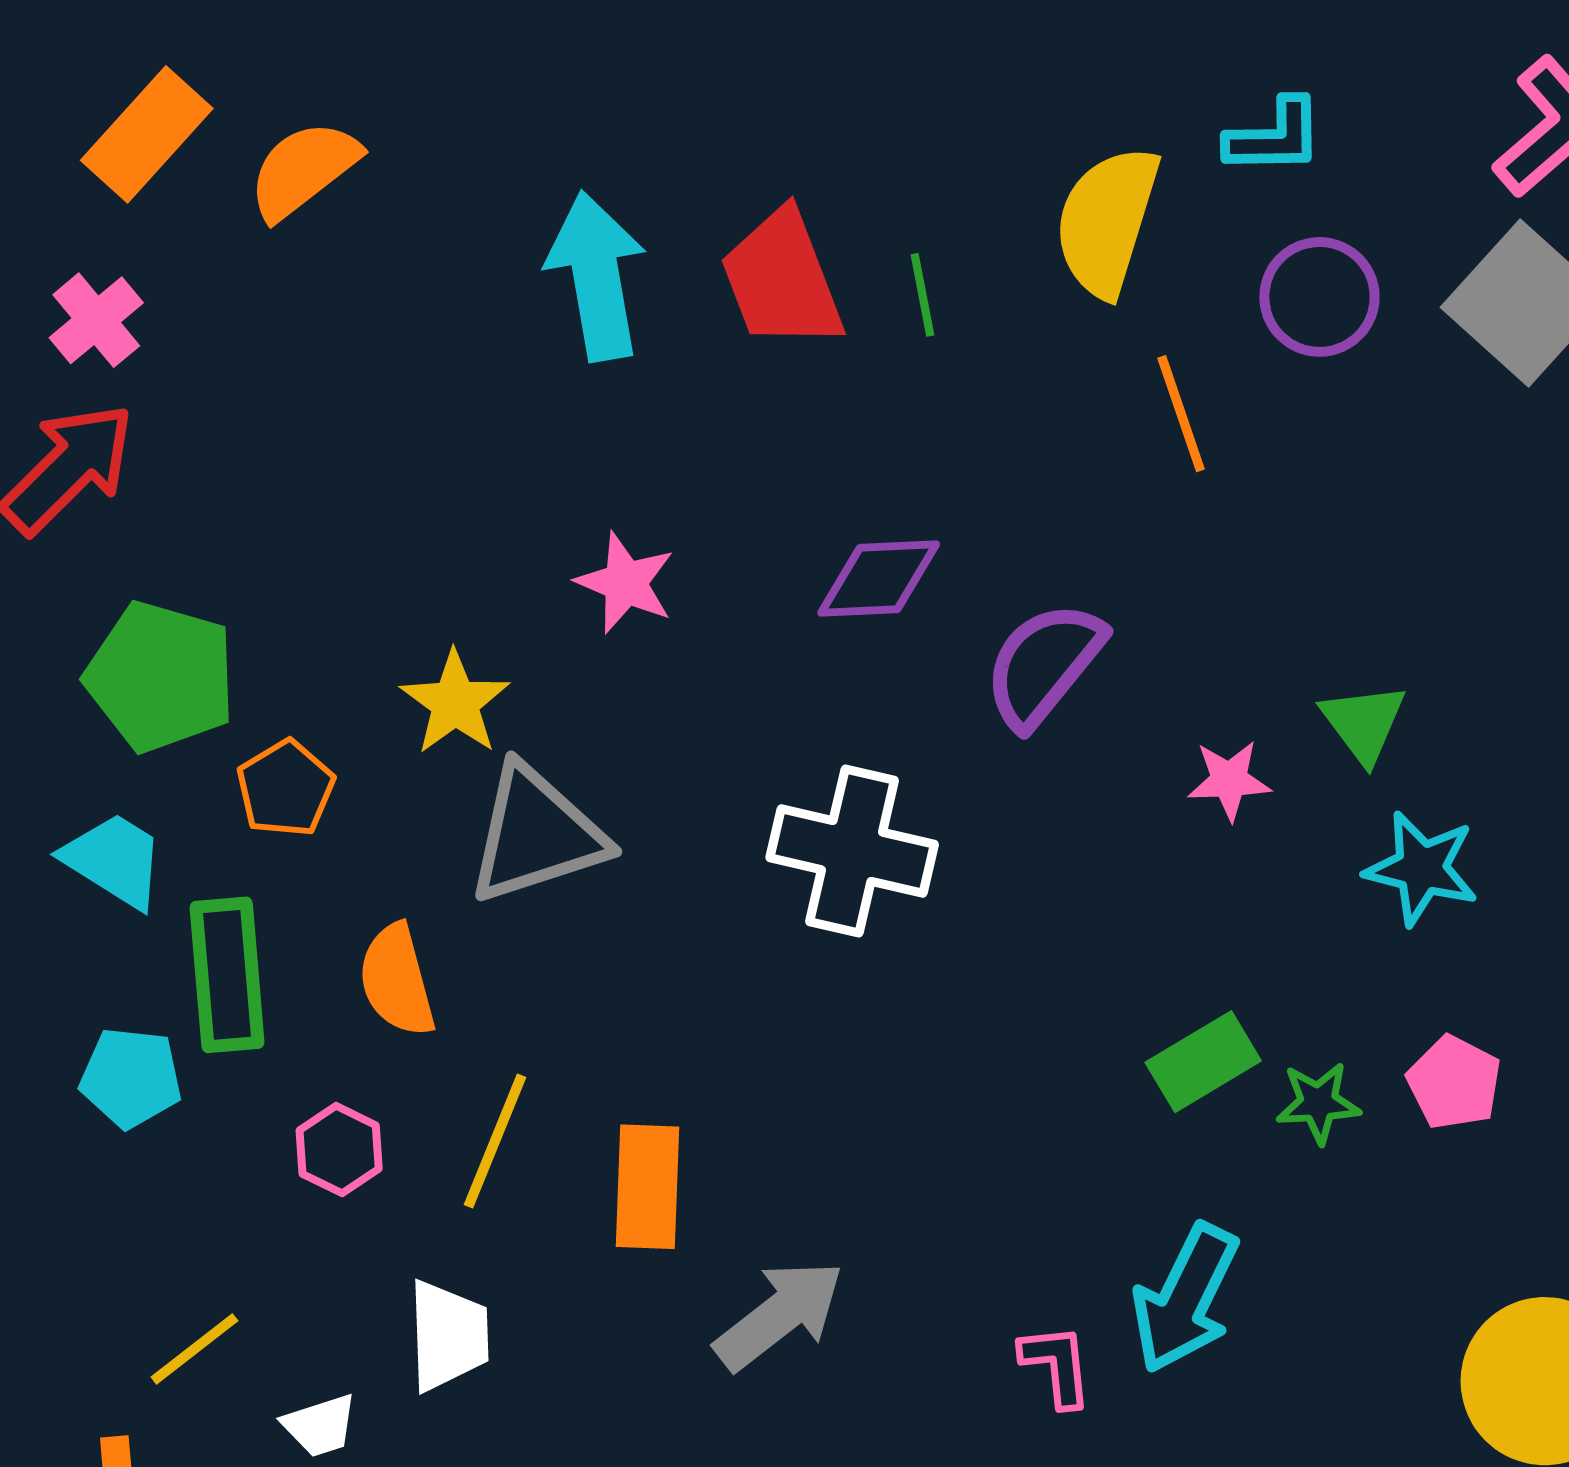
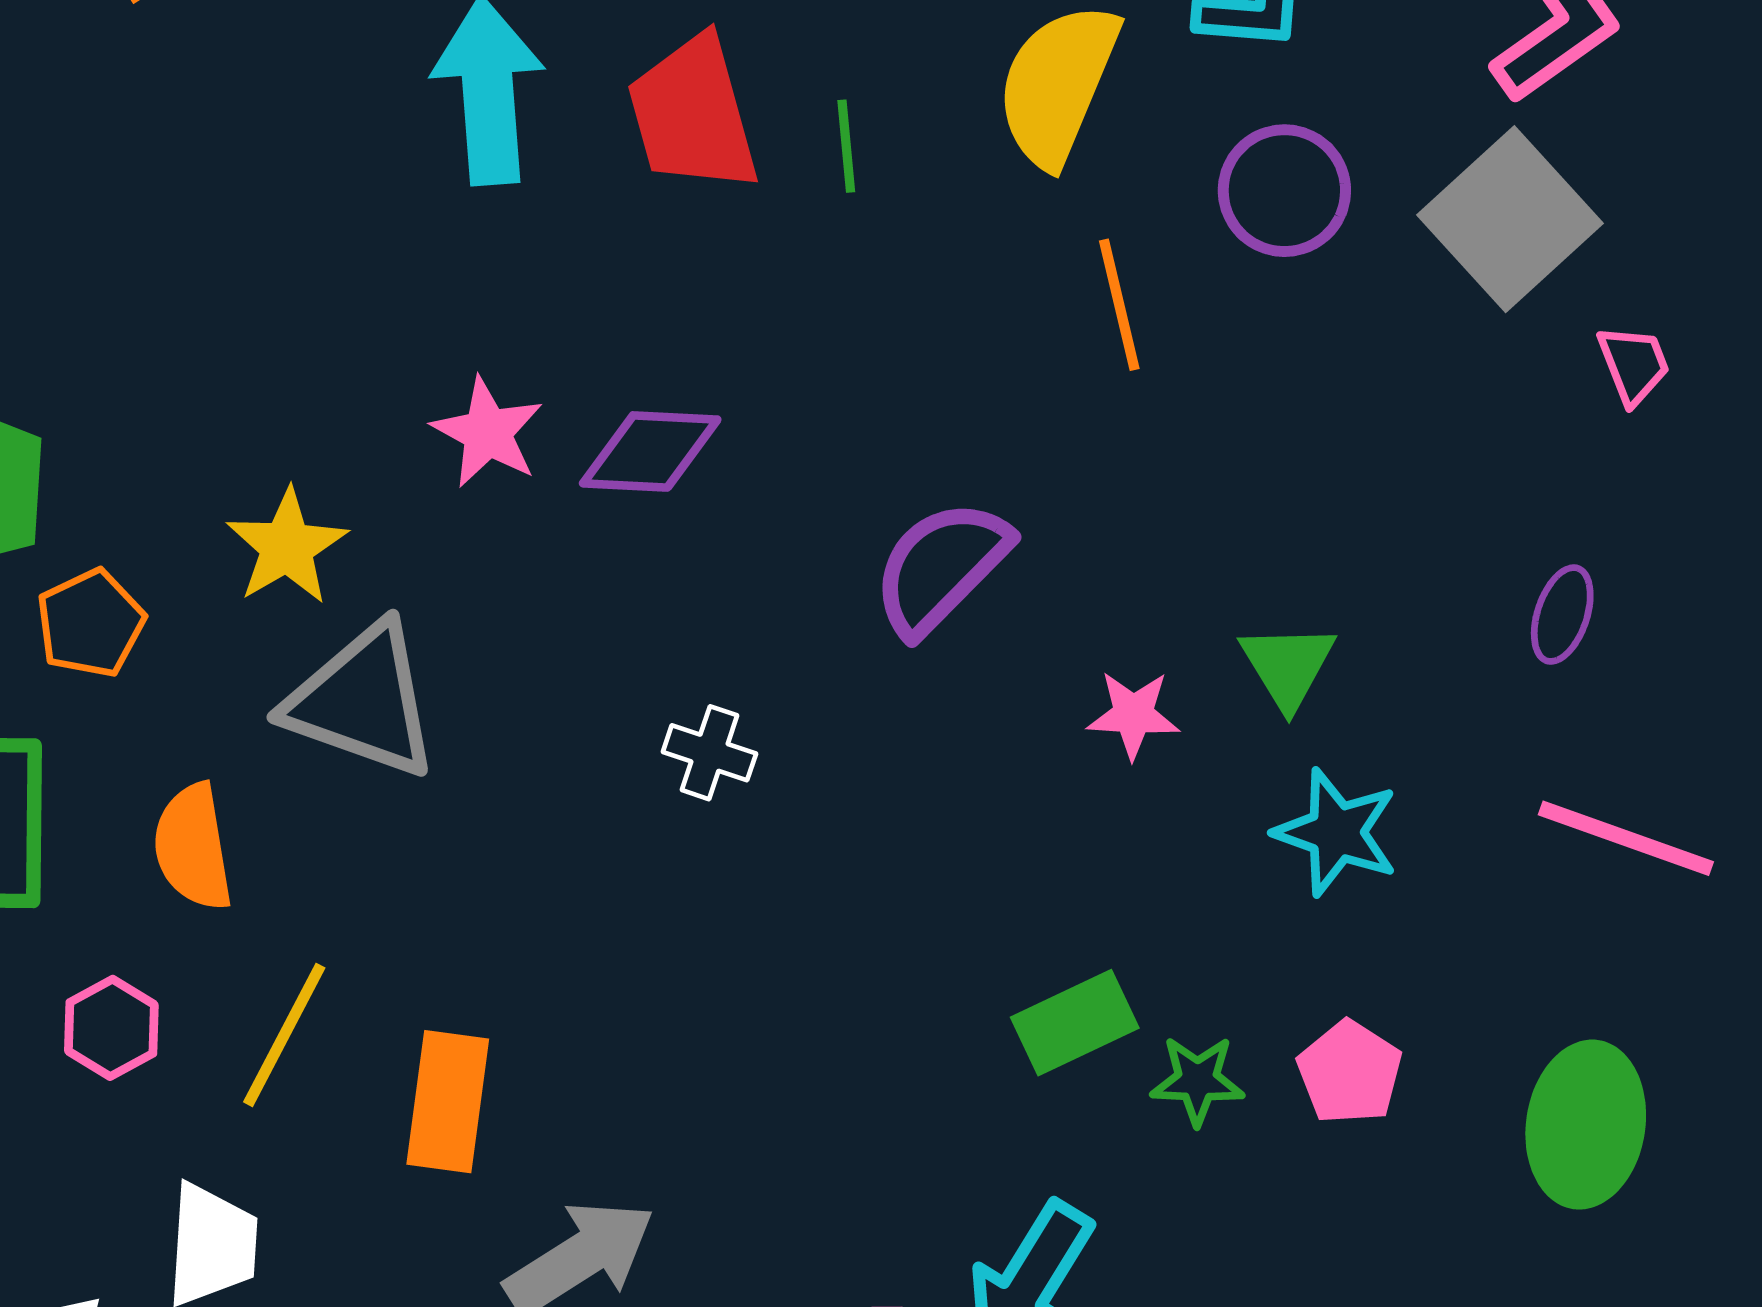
purple diamond: (879, 579) -> (650, 451), moved
gray triangle: (536, 834) -> (362, 701), turned 32
white cross: (852, 851) -> (709, 753), size x0.5

